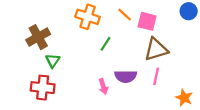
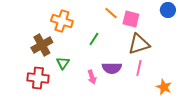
orange cross: (88, 17) -> (62, 21), moved
brown cross: (38, 37) -> (42, 45), moved
green triangle: (53, 61) -> (63, 63), moved

